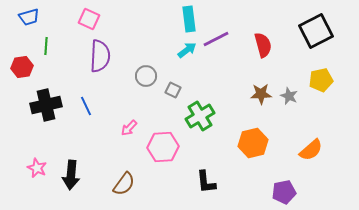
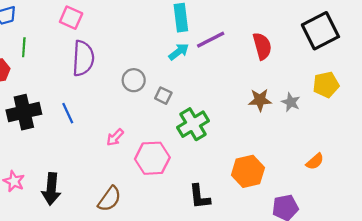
orange hexagon: (253, 143) -> (248, 171), moved
orange semicircle: (311, 150) -> (315, 161), size x0.7

